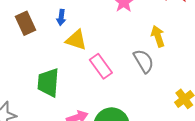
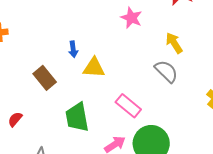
brown rectangle: (26, 23) -> (45, 78), moved
pink rectangle: (101, 66) -> (128, 106), moved

